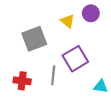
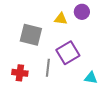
yellow triangle: (68, 21) -> (61, 19), turned -32
gray square: (34, 39) -> (31, 35), turned 35

